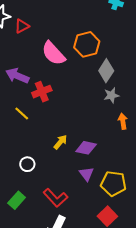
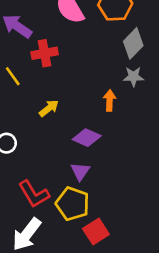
orange arrow: (123, 121) -> (110, 100), moved
yellow arrow: (60, 142) -> (49, 108), moved
yellow pentagon: (113, 183) -> (73, 204), moved

